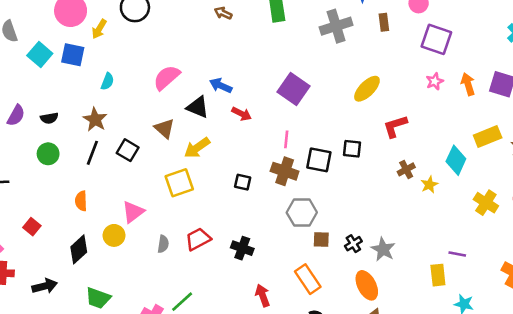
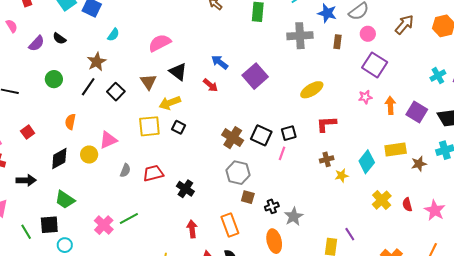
blue arrow: (221, 86) -> (220, 62), moved
black semicircle: (49, 118) -> (59, 38), moved, turned 32
pink line: (286, 139) -> (282, 153), moved
black square: (352, 149) -> (289, 133), turned -35
black square: (243, 182) -> (179, 127), moved
purple line: (457, 254) -> (350, 234), turned 32

